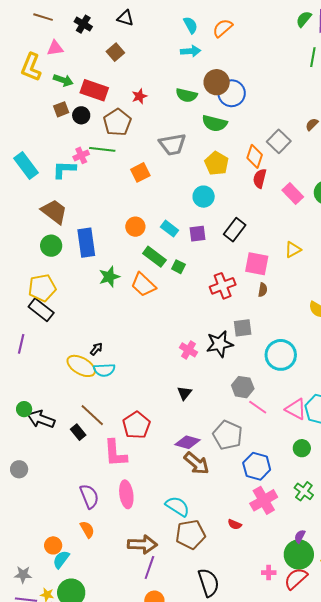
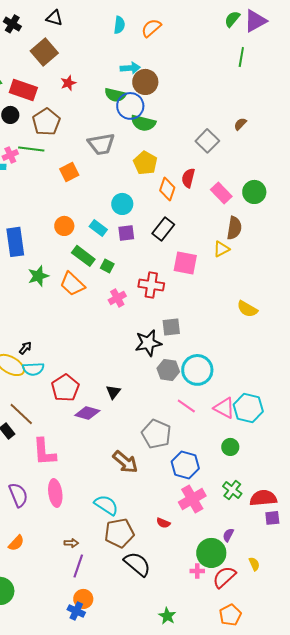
cyan semicircle: (191, 25) -> (119, 25), turned 36
cyan arrow: (191, 51) -> (130, 68), moved
brown square: (115, 52) -> (44, 52), size x1.5
blue circle: (232, 93) -> (130, 106), moved
red star: (139, 96) -> (68, 83), moved
orange diamond: (255, 156) -> (167, 189), moved
cyan circle: (204, 197) -> (122, 204), moved
red cross: (223, 286) -> (151, 285), turned 30
brown semicircle: (263, 290) -> (234, 228), moved, size x1.6
pink cross: (189, 350) -> (117, 298), moved, turned 30
cyan circle: (281, 355) -> (197, 370), moved
gray hexagon: (243, 387) -> (168, 370), moved
red pentagon: (136, 425) -> (65, 388), moved
purple diamond: (188, 442) -> (87, 413), moved
orange semicircle: (87, 529) -> (16, 543), moved, turned 72
brown arrow: (142, 544) -> (71, 543), size x0.5
green circle: (299, 554) -> (211, 553), moved
black semicircle: (209, 583) -> (137, 564), moved, turned -32

